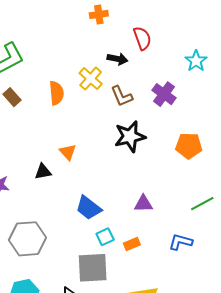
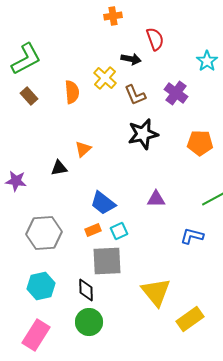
orange triangle: (68, 152) -> (83, 149), turned 30
orange rectangle: (132, 244) -> (93, 230), moved

